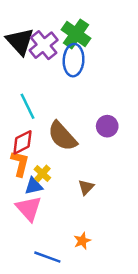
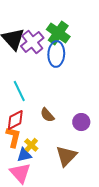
purple circle: (107, 126) -> (81, 122), moved
brown semicircle: (62, 136) -> (47, 115), size x0.6
brown triangle: (86, 187) -> (66, 156), size x1.6

